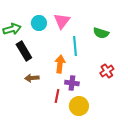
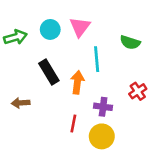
black rectangle: (24, 51) -> (49, 72), moved
brown arrow: (32, 78) -> (21, 103), moved
purple cross: (72, 83) -> (103, 107), moved

